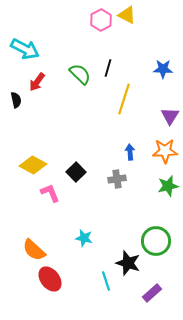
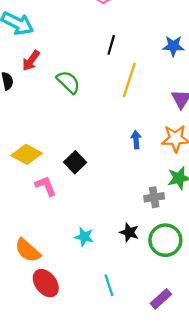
green semicircle: (80, 74) -> (68, 82), moved
gray cross: (117, 179) -> (154, 197), moved
black star: (128, 263) -> (129, 232), moved, size x0.7

